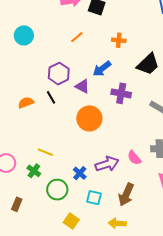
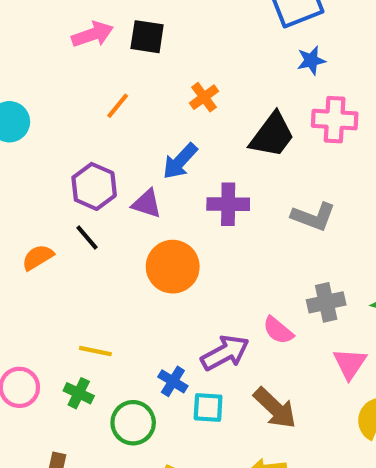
orange cross: (119, 40) -> (204, 97), turned -32
brown arrow: (126, 195) -> (275, 408), turned -60
cyan square: (94, 198) -> (208, 407), moved

